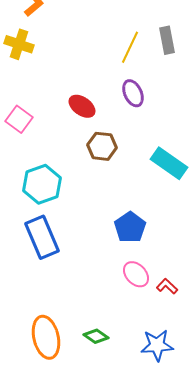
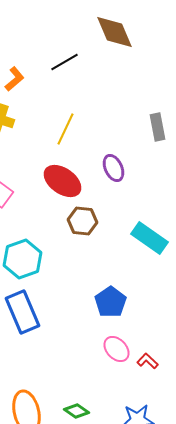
gray rectangle: (167, 40) -> (158, 127), moved
yellow line: (130, 47) -> (66, 129), moved
red ellipse: (82, 106) -> (62, 181), size x1.4

